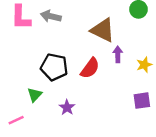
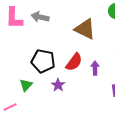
purple arrow: (118, 54) -> (95, 68), moved
purple star: (67, 107) -> (58, 85), moved

